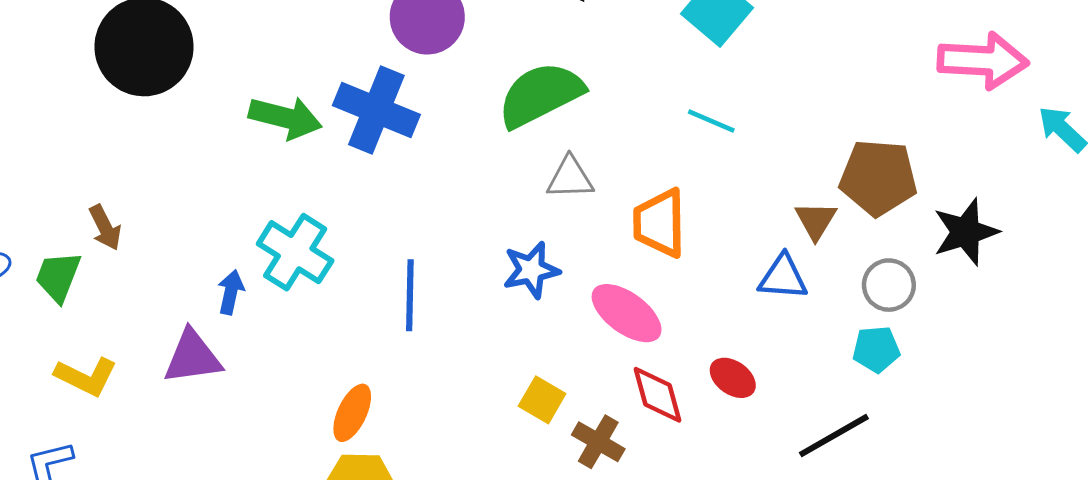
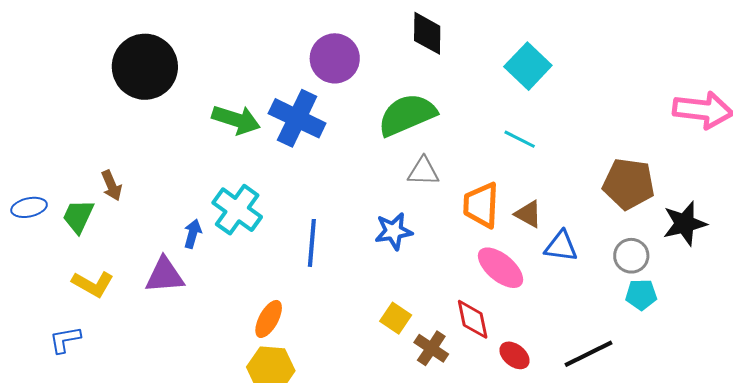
brown triangle: (816, 220) -> (528, 214), moved, turned -36
pink ellipse: (627, 313) -> (501, 268), moved
cyan pentagon: (876, 349) -> (641, 295), moved
red ellipse: (733, 378) -> (515, 355), moved

